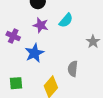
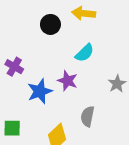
purple star: (41, 25) -> (68, 81), moved

